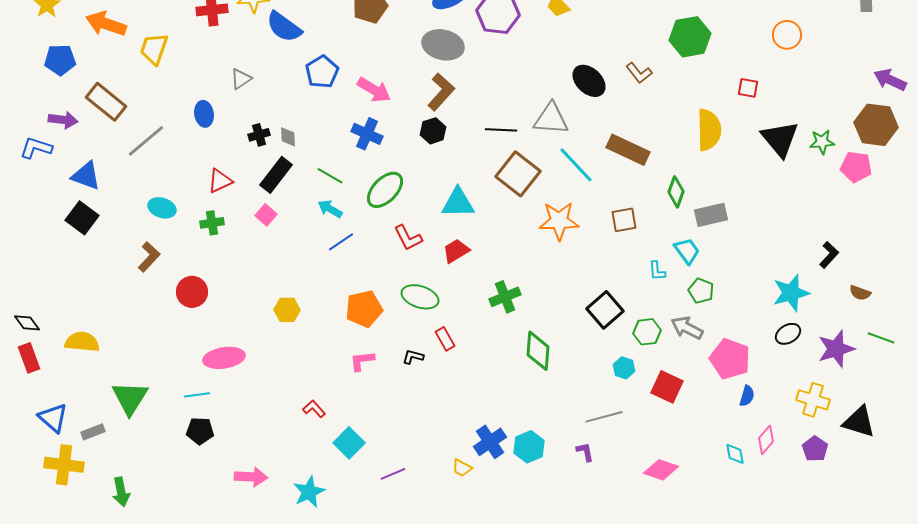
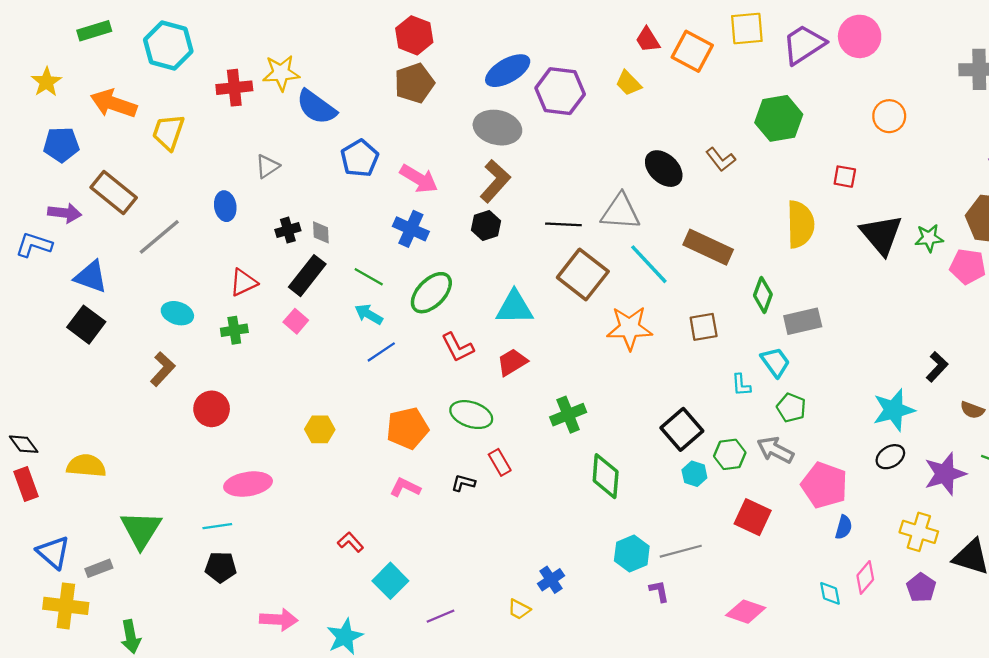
pink L-shape: (362, 361) -> (405, 487), turned 32
cyan hexagon: (624, 368) -> (694, 474), moved
blue cross: (490, 442) -> (551, 580), size x0.7
cyan hexagon: (529, 447) -> (632, 553), moved

